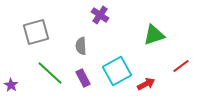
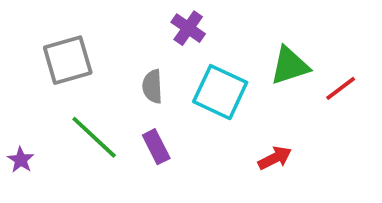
red line: (181, 66) -> (341, 88), moved
cyan square: (117, 71) -> (220, 92), moved, turned -36

